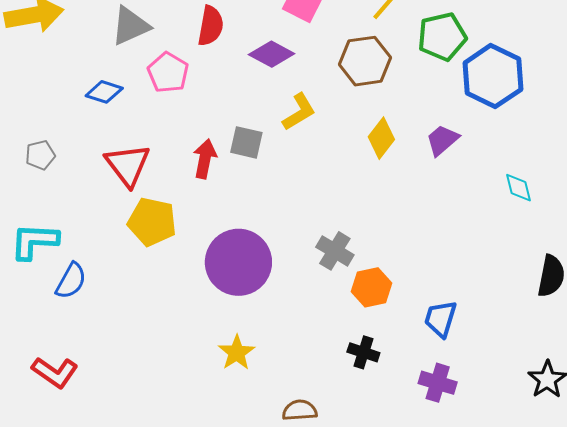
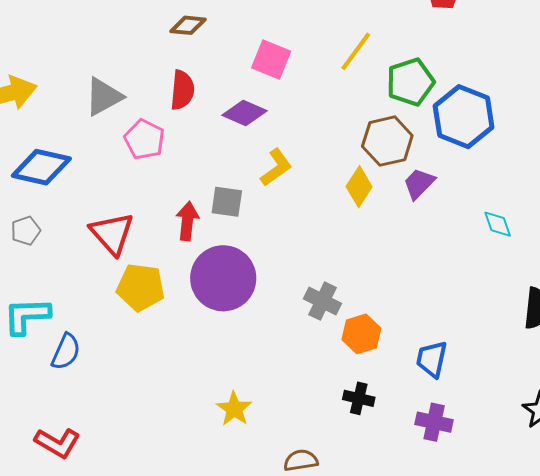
brown hexagon: (365, 61) -> (387, 141), moved
blue diamond: (104, 92) -> (41, 167), moved, size x1.6
purple circle: (238, 262) -> (223, 278), moved

